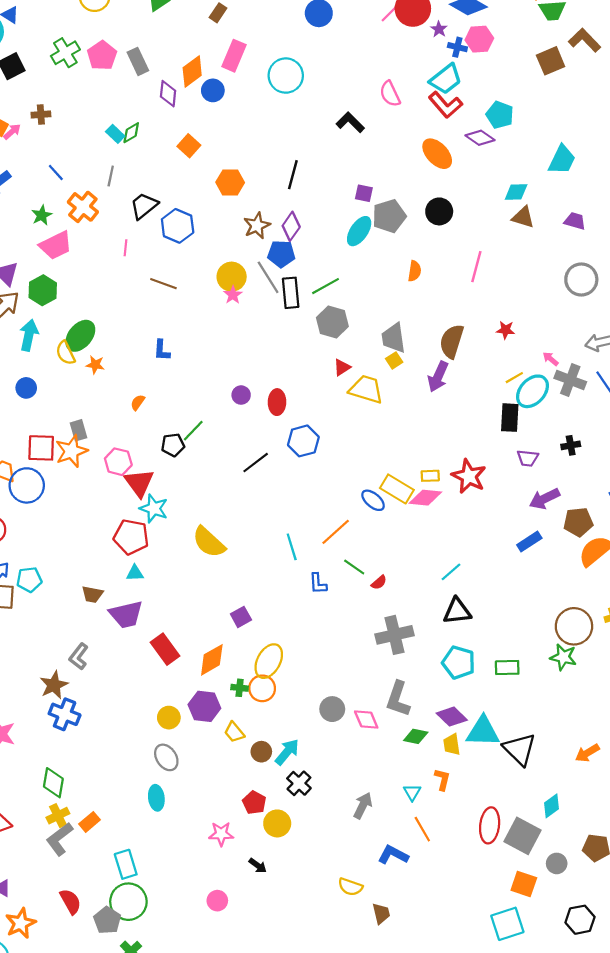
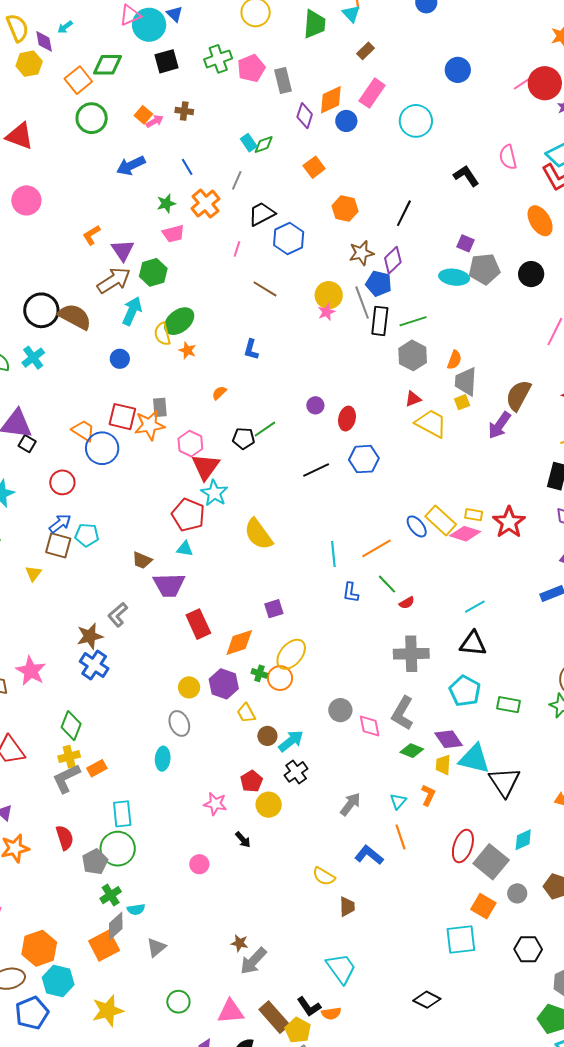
cyan ellipse: (359, 231) -> (454, 277), turned 52
pink trapezoid: (56, 245) -> (173, 234), size x0.7
orange semicircle: (414, 271) -> (454, 360), moved

